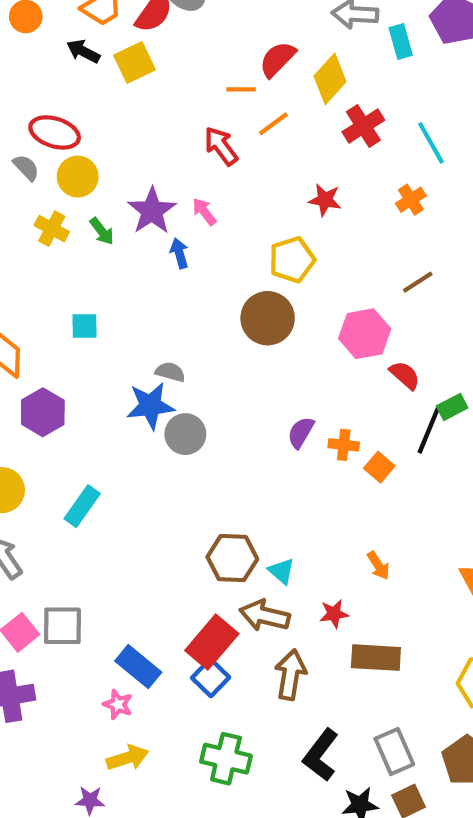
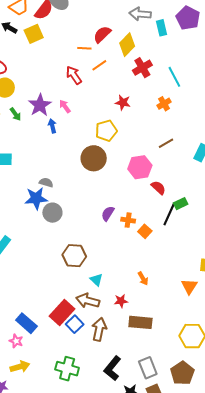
brown hexagon: (232, 558) -> (74, 256), moved
blue square: (211, 678) -> (75, 324), moved

